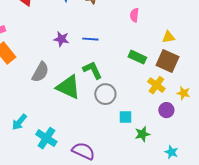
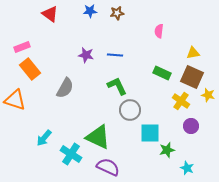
green triangle: (68, 87) -> (98, 137), moved
yellow star: (183, 93) -> (208, 95), moved
cyan square: (125, 117) -> (150, 133), size x1.5
cyan star: (171, 152) -> (187, 168), moved

